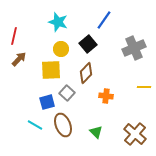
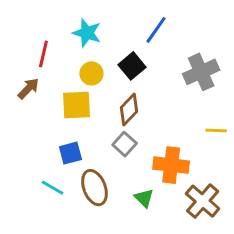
red line: (14, 36) -> (43, 54), moved
gray square: (67, 93) -> (125, 144), moved
orange cross: (106, 96) -> (171, 165), moved, size x1.6

